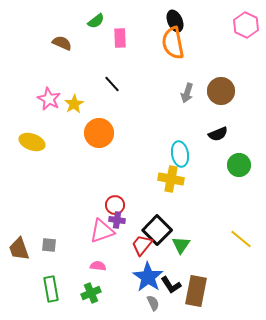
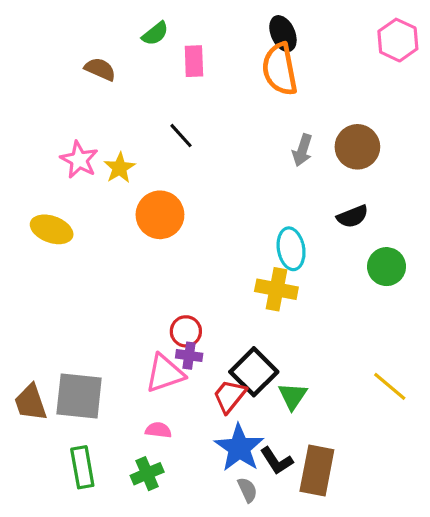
gray square: (49, 245) -> (79, 396), size x2.0

